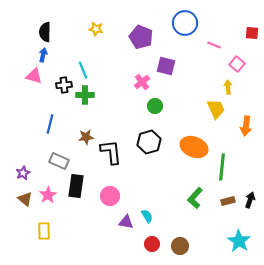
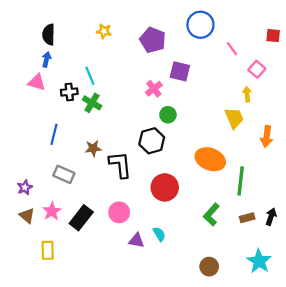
pink line: (214, 45) -> (232, 49), turned 32
green cross: (85, 95) -> (92, 103), turned 30
black hexagon: (149, 142) -> (152, 141), moved
black rectangle: (76, 186) -> (81, 218), moved, turned 30
red circle: (152, 244) -> (165, 187), moved, size x1.6
brown circle: (180, 246) -> (209, 267), moved

